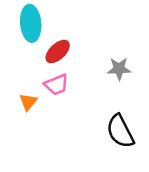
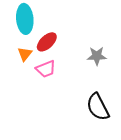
orange triangle: (28, 102) -> (25, 54), moved

